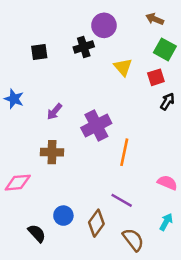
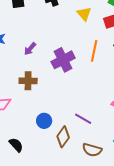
orange line: (124, 152) -> (94, 51), moved
blue circle: (63, 216) -> (44, 121), moved
brown semicircle: (133, 240) -> (92, 150), turned 144

